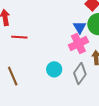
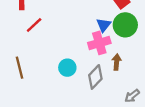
red line: (19, 37) -> (34, 25), turned -56

